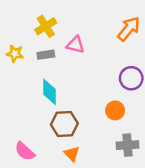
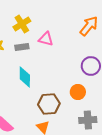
brown hexagon: (64, 124) -> (49, 104), moved

